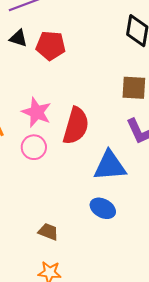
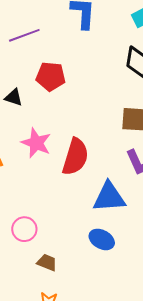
black triangle: (18, 38) -> (14, 97), moved
pink circle: (34, 147) -> (24, 229), moved

